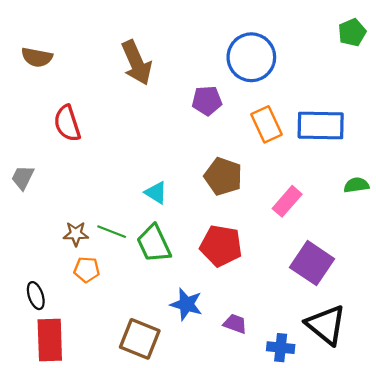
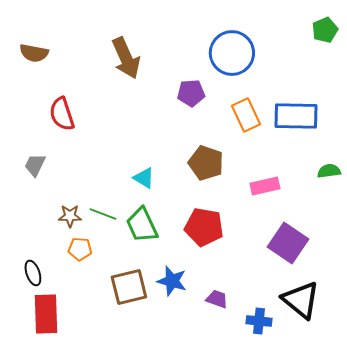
gray trapezoid: (23, 178) -> (35, 165), moved
pink rectangle: (287, 201) -> (265, 186), turned 36
brown square: (140, 339) -> (129, 287), moved, turned -36

